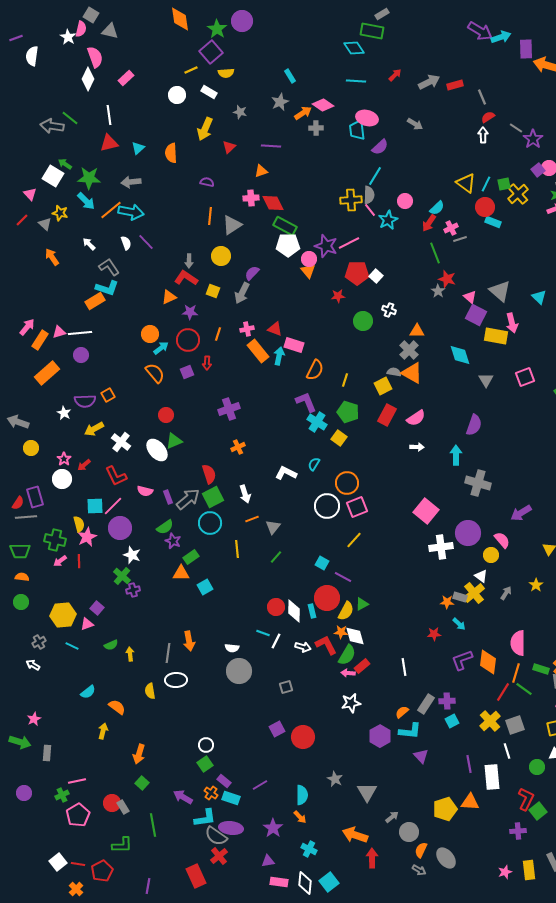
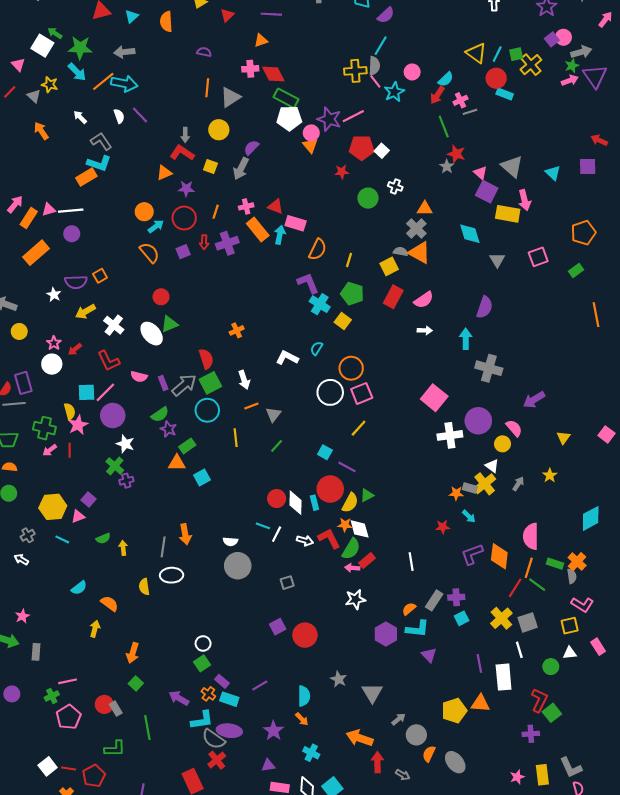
purple cross: (229, 409) -> (227, 243), moved
gray arrow: (419, 870) -> (403, 775), moved

